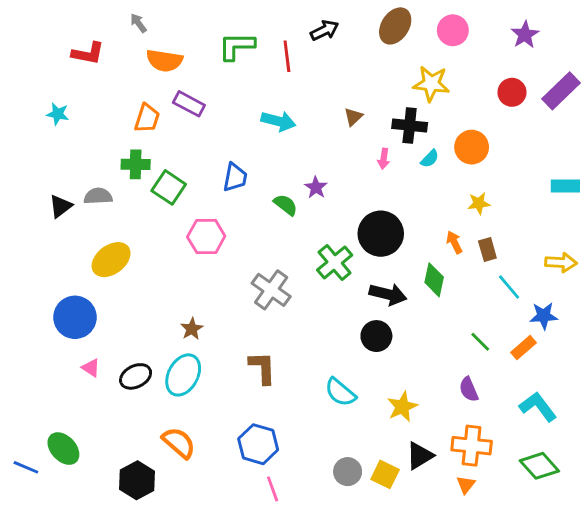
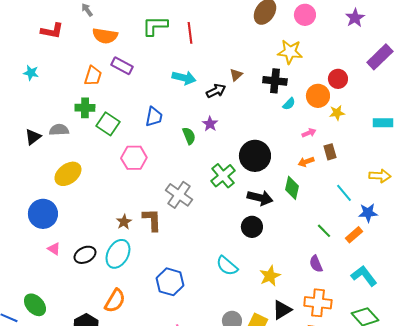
black arrow: (324, 30) -> (216, 91), moved
red circle: (512, 92) -> (338, 79), moved
pink arrow: (384, 159) -> (309, 133), moved, turned -120
yellow star: (479, 203) -> (337, 113), moved
green semicircle: (286, 205) -> (189, 136), turned 30
orange arrow: (454, 242) -> (306, 162), turned -84
brown rectangle: (487, 250) -> (330, 152), moved
brown L-shape: (262, 368) -> (152, 220), moved
orange semicircle: (179, 443) -> (115, 301), turned 80
blue hexagon: (258, 444) -> (170, 282), moved

